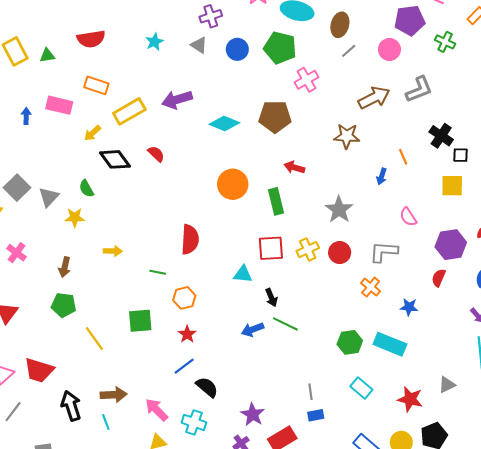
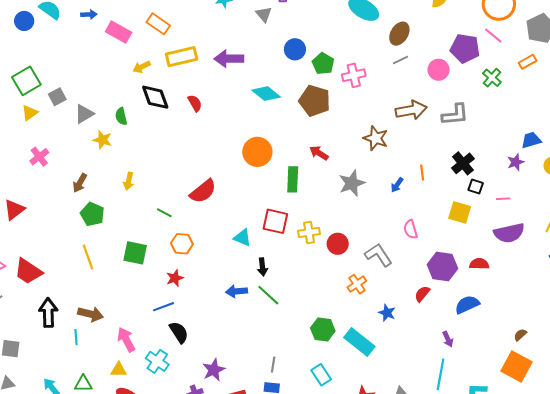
green pentagon: (280, 48) -> (323, 64), moved, size x0.7
blue circle: (237, 49) -> (295, 49), moved
blue arrow: (26, 116) -> (89, 14), moved, turned 70
gray square: (17, 188) -> (57, 97), size x0.7
gray star: (339, 210) -> (352, 183), moved
red semicircle: (190, 239) -> (203, 191), turned 32
yellow arrow: (113, 251) -> (129, 181), turned 84
gray L-shape: (384, 252) -> (378, 255), turned 36
green pentagon: (64, 305) -> (92, 214), moved

